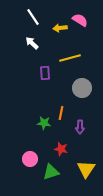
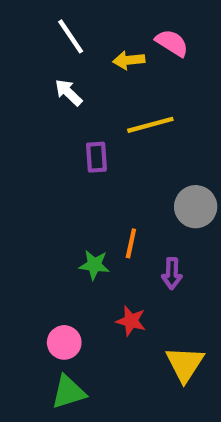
gray circle: (82, 88) -> (196, 207), moved
green triangle: (51, 172) -> (68, 392), moved

